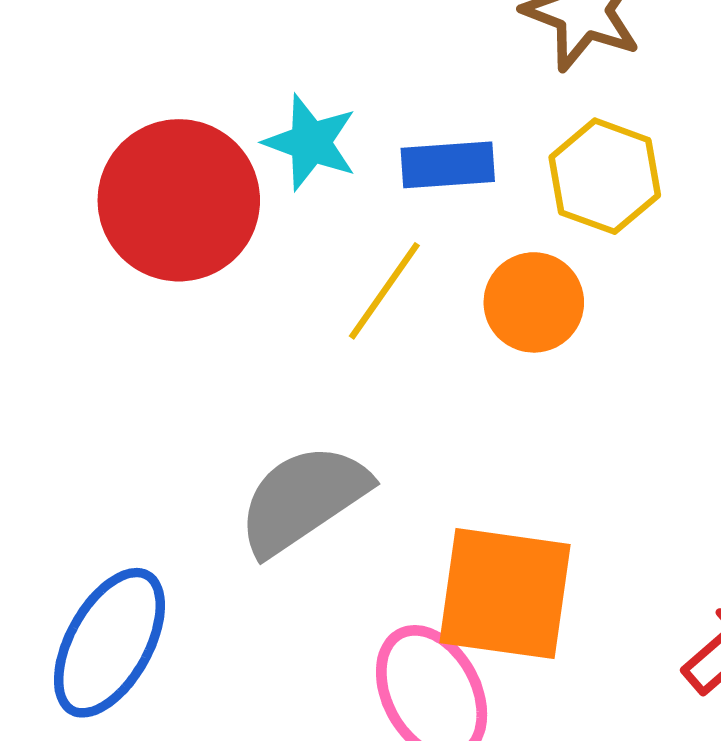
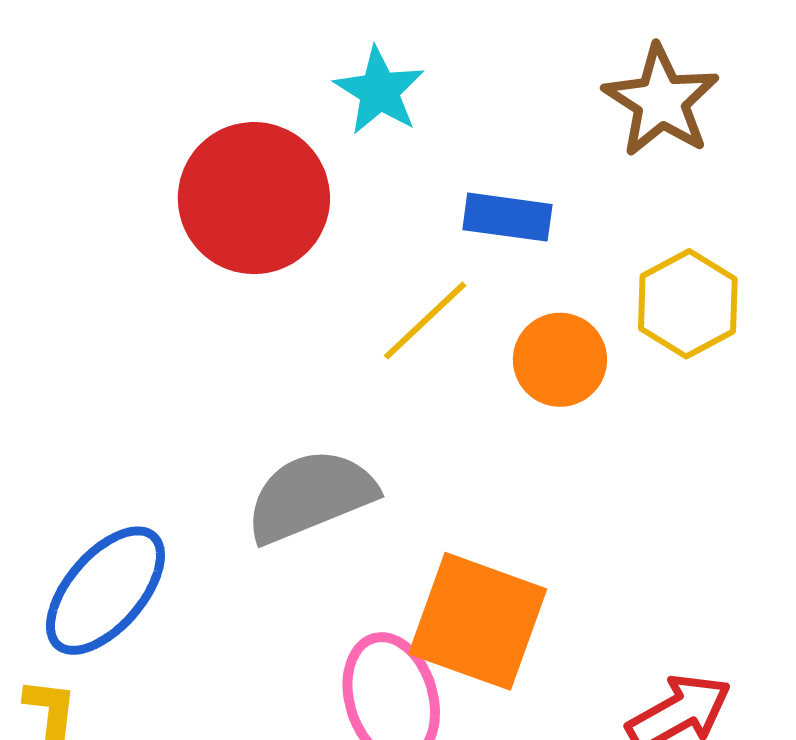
cyan star: (311, 142) -> (379, 91), moved
yellow hexagon: (605, 176) -> (688, 304), moved

